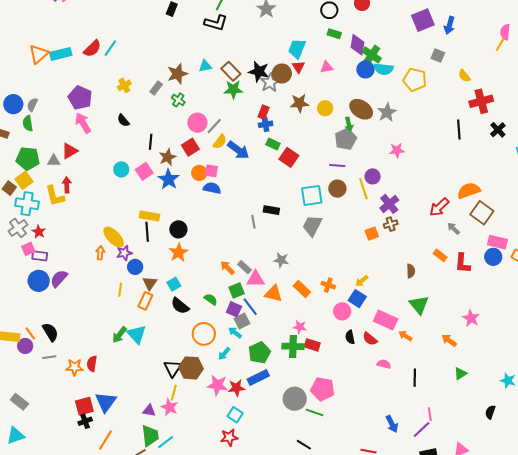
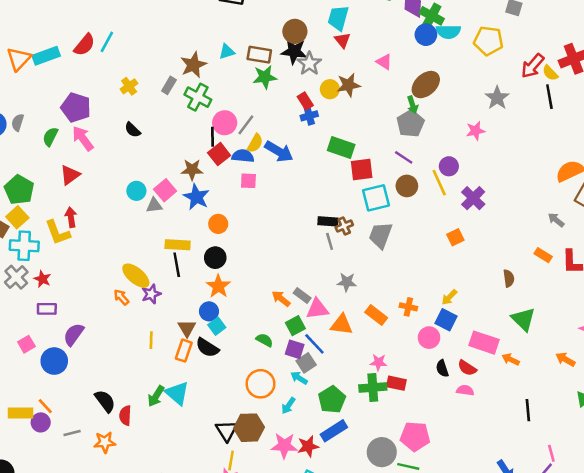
pink triangle: (327, 67) -> (384, 62), moved, turned 48
brown rectangle: (231, 71) -> (259, 55), turned -30
brown circle: (282, 74) -> (295, 31), moved
yellow semicircle: (464, 76) -> (550, 73), moved
green cross: (178, 100) -> (198, 97), size x1.5
yellow circle: (325, 108) -> (330, 89), moved
brown ellipse: (361, 109) -> (426, 85), turned -70
red rectangle: (264, 112) -> (305, 101), turned -48
gray star: (387, 112) -> (497, 98), moved
green semicircle: (28, 123) -> (50, 137), moved, turned 42
black line: (151, 142) -> (212, 137), moved
green rectangle: (273, 144) -> (341, 148), moved, size x1.5
brown star: (167, 157) -> (192, 170), turned 30
red square: (289, 157) -> (362, 170), moved, turned -36
green pentagon: (28, 159) -> (19, 190), turned 30
gray triangle: (54, 161) -> (154, 205), moved
purple line: (337, 165) -> (404, 157), turned 35
orange circle: (199, 173) -> (218, 224), moved
blue semicircle: (212, 188) -> (243, 156), moved
red arrow: (439, 207) -> (533, 66), moved
gray line: (253, 222) -> (330, 241), moved
brown cross: (391, 224) -> (344, 226), moved
pink square: (28, 249) -> (26, 344), moved
orange arrow: (100, 253) -> (121, 297), turned -40
blue circle: (135, 267) -> (209, 311), moved
blue circle: (39, 281) -> (54, 361), moved
black semicircle: (180, 306) -> (207, 348), moved
black semicircle: (50, 332) -> (105, 401), moved
red semicircle: (92, 364) -> (125, 416), moved
pink semicircle: (384, 364) -> (465, 390), moved

